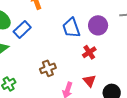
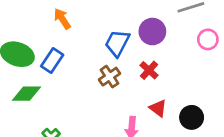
blue trapezoid: (71, 28) -> (117, 43), turned 60
brown cross: (48, 68) -> (109, 77), moved

